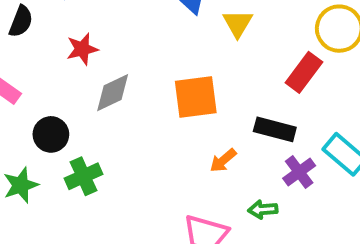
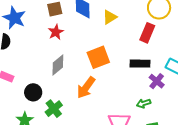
yellow triangle: (238, 23) -> (110, 17), turned 42
red star: (82, 49) -> (56, 32), moved
orange arrow: (223, 160) -> (86, 88), moved, size x1.6

